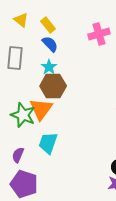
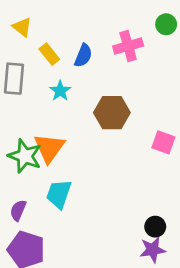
yellow rectangle: (48, 25) -> (49, 54), moved
blue semicircle: (50, 44) -> (83, 56), moved, turned 66
brown hexagon: (53, 86) -> (112, 113), moved

